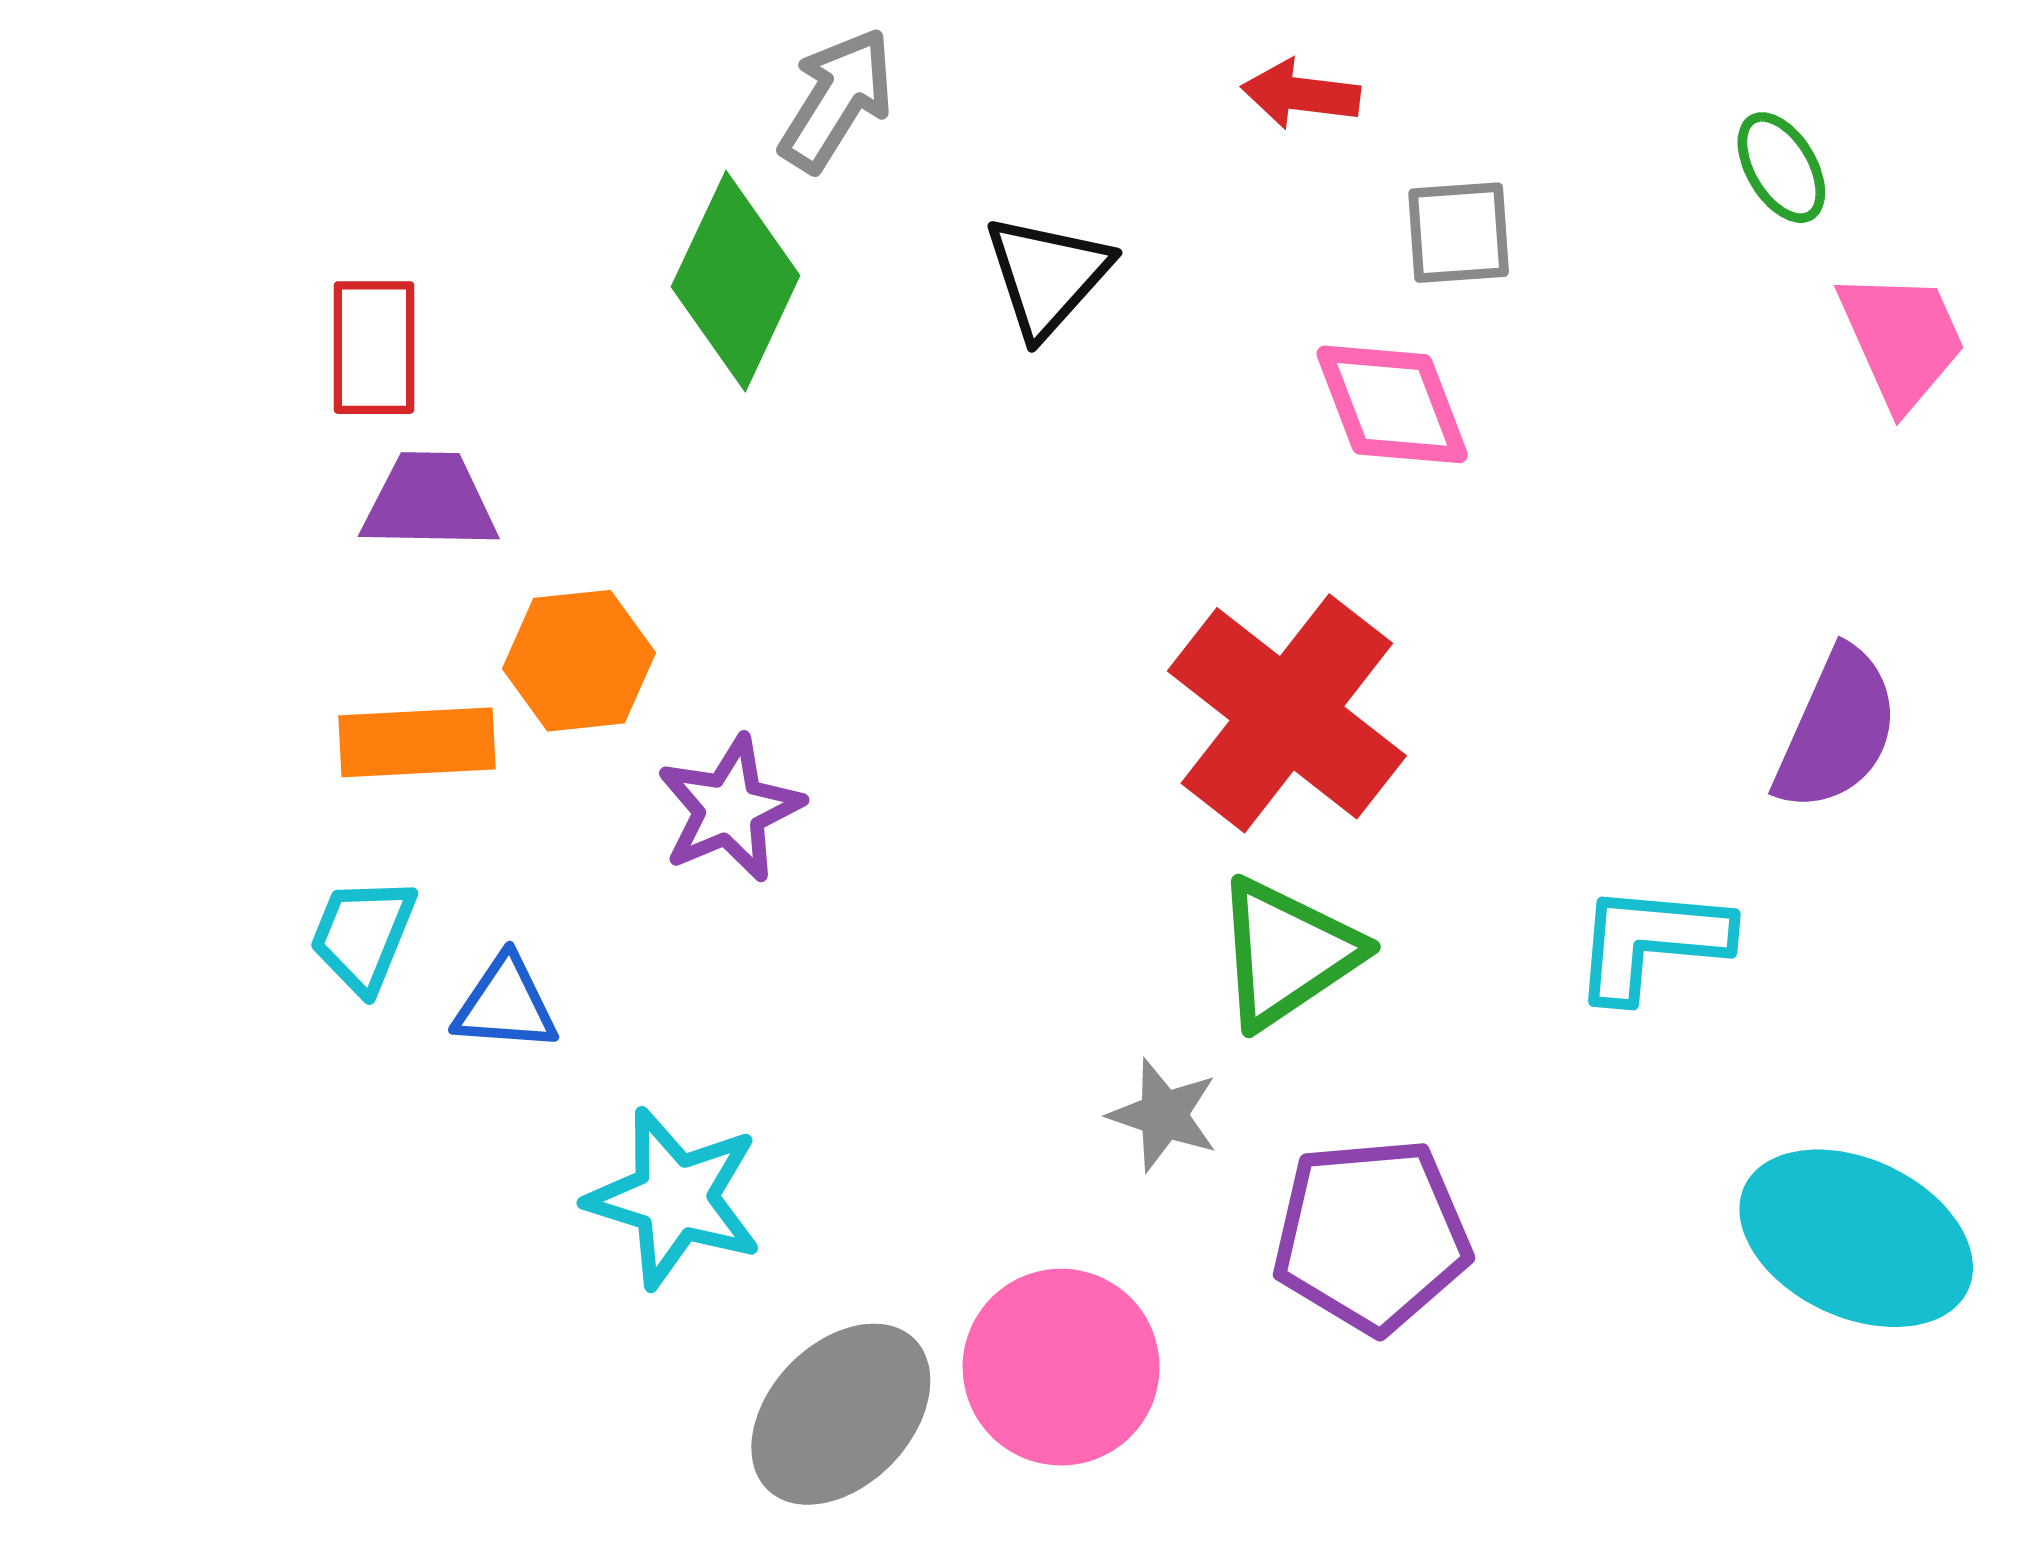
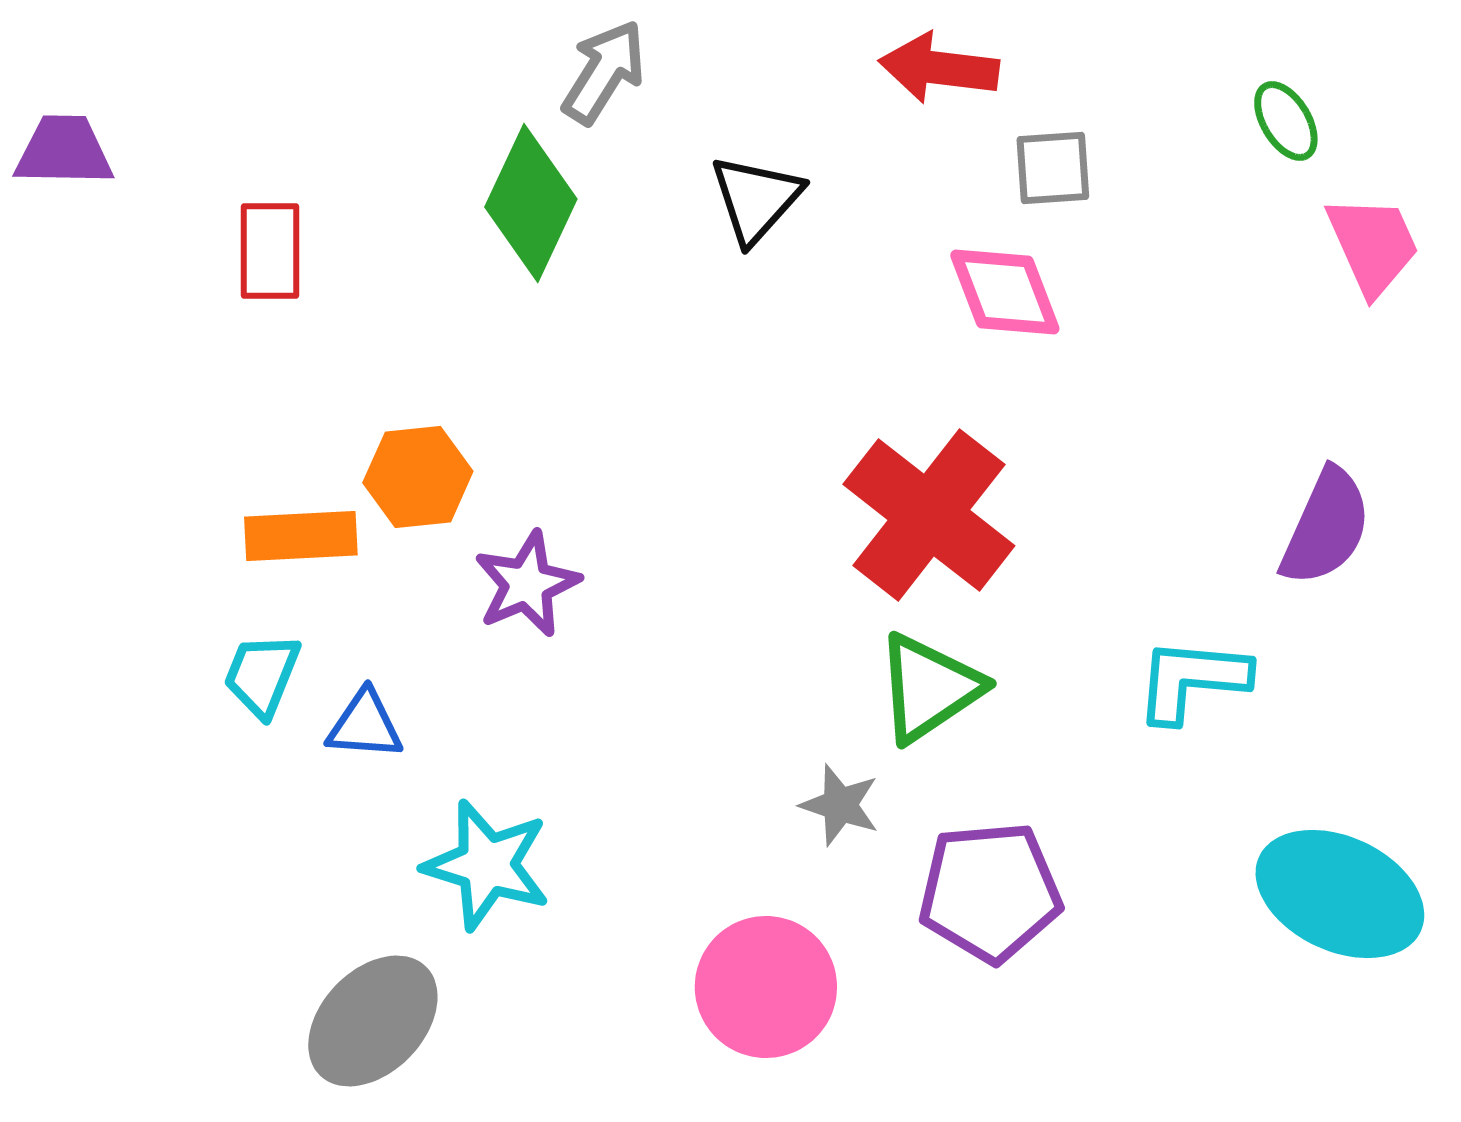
red arrow: (1301, 94) -> (939, 68), size x1.4
purple trapezoid: (429, 501) -> (64, 151), moved
gray ellipse: (841, 1414) -> (373, 1021), moved

